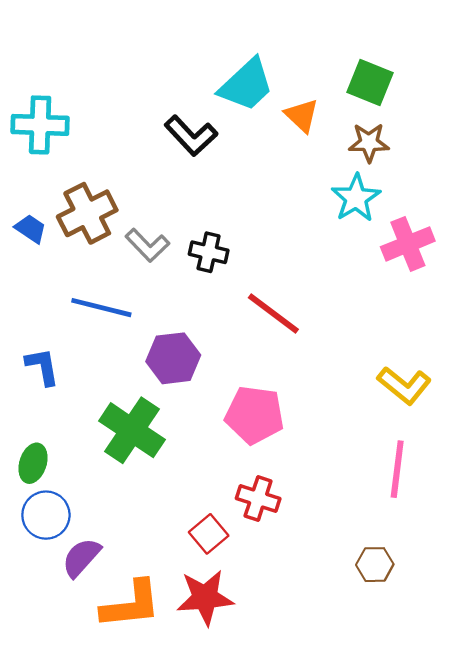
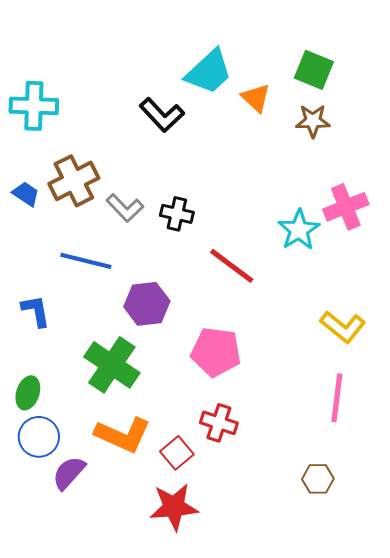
cyan star: (356, 198) -> (299, 230), moved
orange L-shape: (131, 605) -> (123, 435), moved, turned 30

